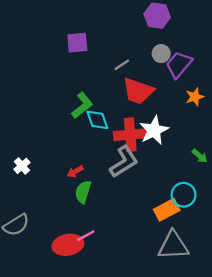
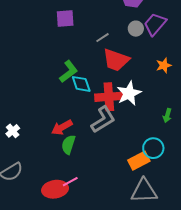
purple trapezoid: (179, 65) -> (155, 24), moved
green arrow: (200, 156) -> (167, 116), turned 64
white cross: (22, 166) -> (13, 131), moved
red arrow: (75, 172) -> (62, 127), size x1.5

